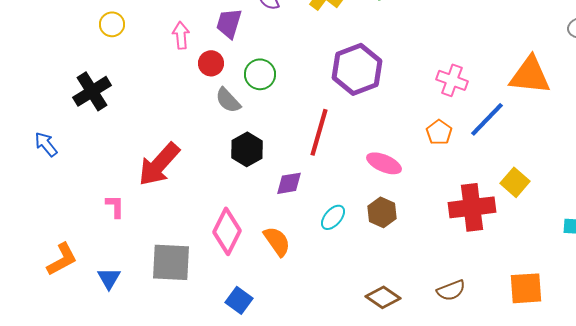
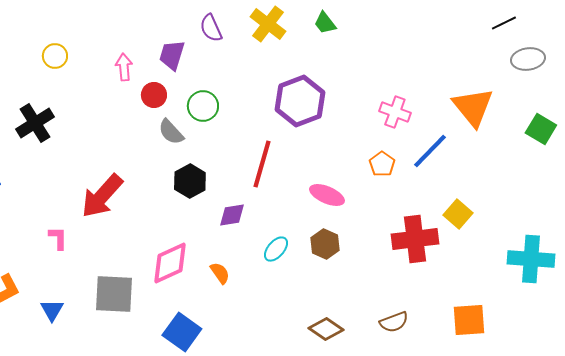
orange triangle: (530, 75) -> (473, 107), turned 45
pink diamond: (227, 231) -> (170, 263), turned 39
orange semicircle: (277, 241) -> (220, 273), size x0.7
blue square: (239, 300) -> (182, 332), size x1.4

